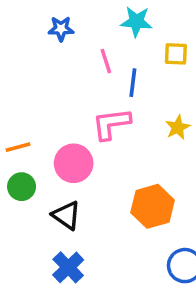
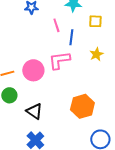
yellow star: (178, 127) -> (96, 54), moved
pink circle: (74, 163) -> (33, 70), moved

